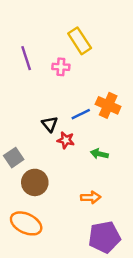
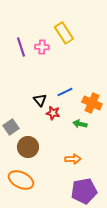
pink cross: (61, 67) -> (42, 47), moved
orange cross: (108, 105) -> (92, 103), moved

